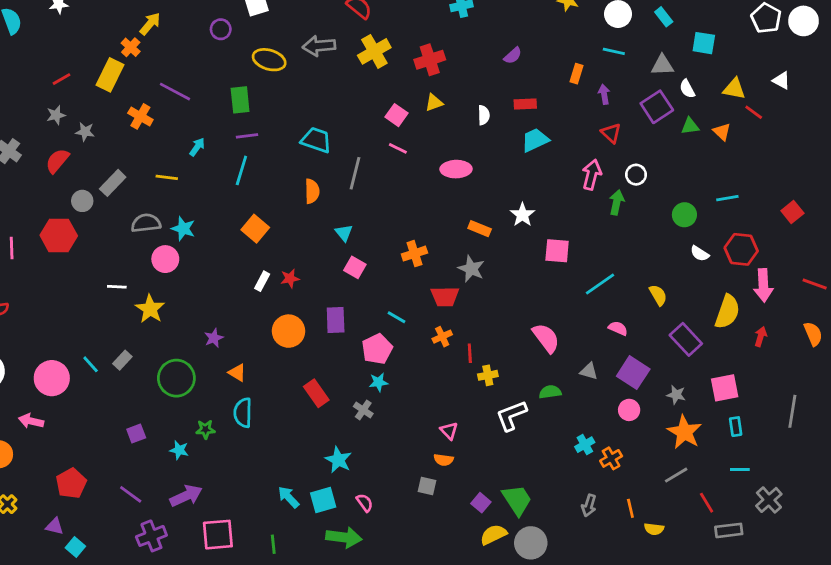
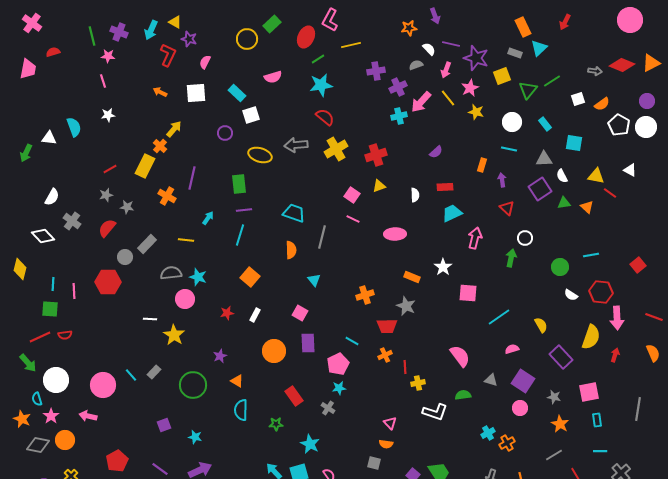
purple line: (175, 92) -> (192, 178), turned 75
pink arrow: (592, 175) -> (475, 238), moved
pink square: (355, 267) -> (300, 313), moved
red star: (290, 278) -> (227, 313), moved
pink semicircle: (618, 328) -> (512, 349), turned -40
white L-shape: (511, 415) -> (435, 412), turned -140
green star: (205, 429) -> (276, 424), moved
orange star: (684, 432) -> (560, 424), size x0.7

